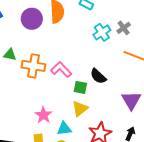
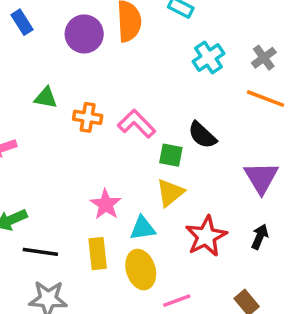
gray cross: (124, 28) -> (264, 58), moved
orange cross: (33, 66) -> (88, 117), size x0.7

